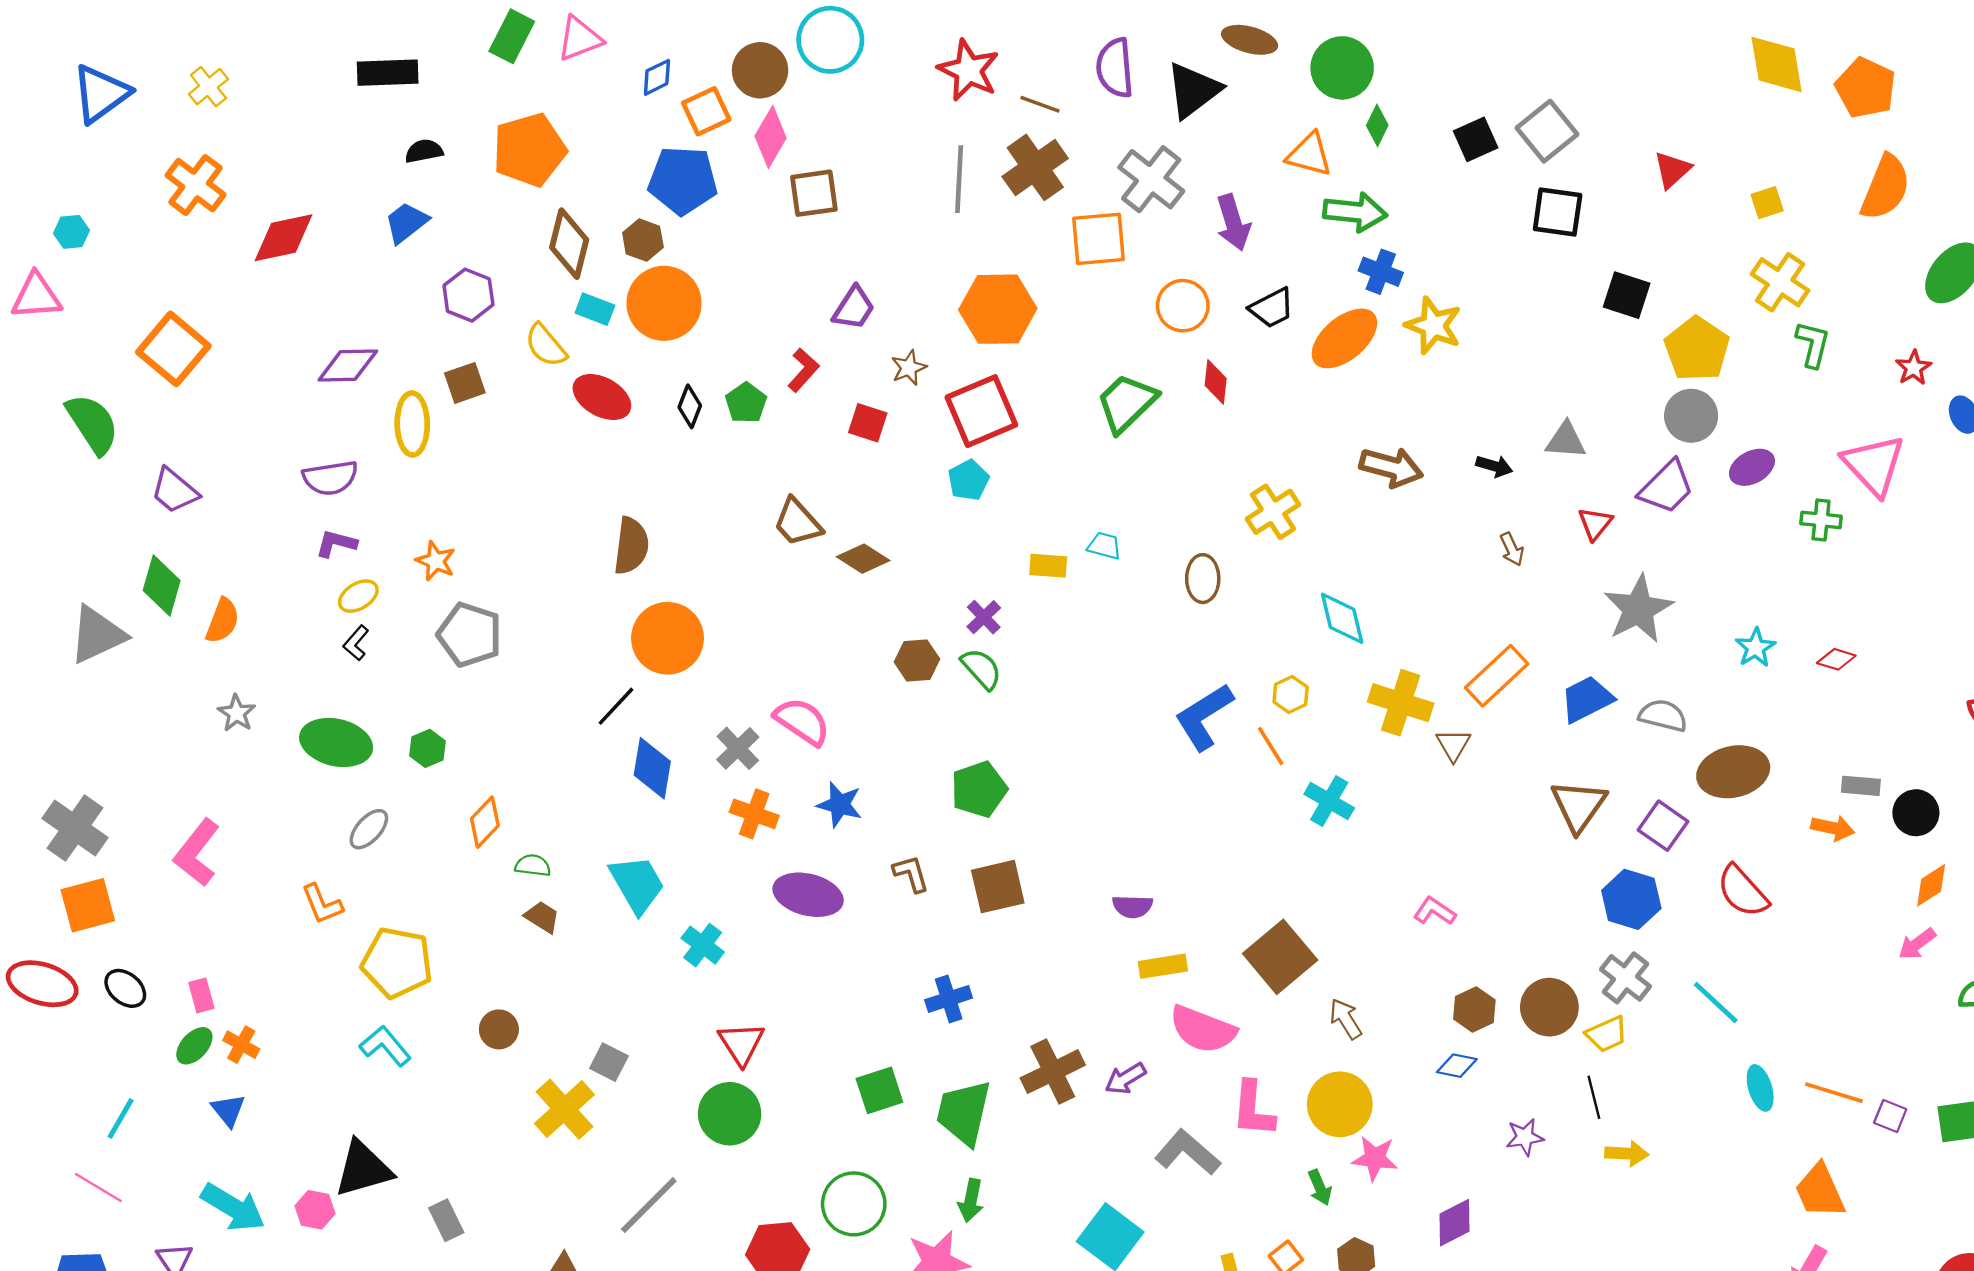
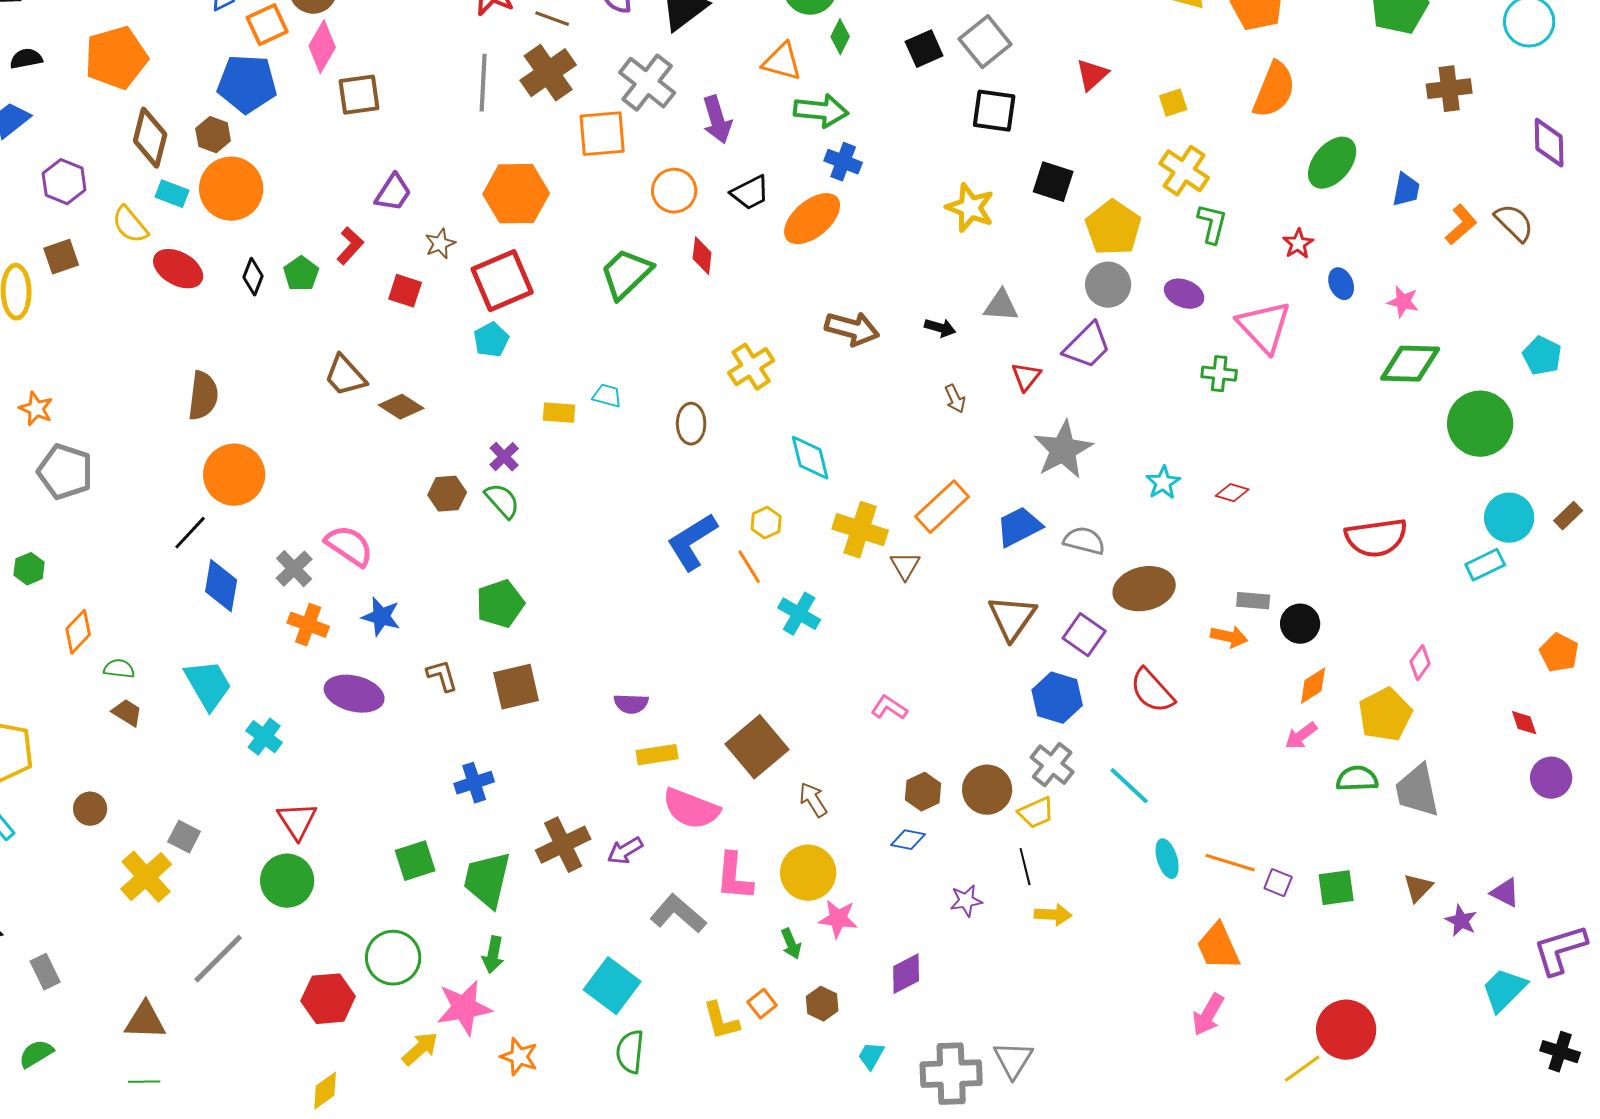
yellow star: (1433, 326) -> (970, 208), moved
purple ellipse: (1752, 467) -> (1184, 294), moved, turned 51

